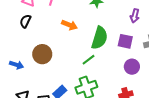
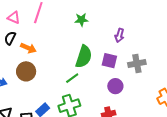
orange arrow: (69, 25) -> (28, 48), moved

